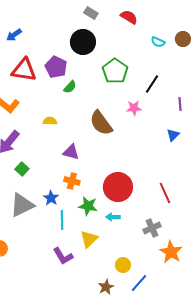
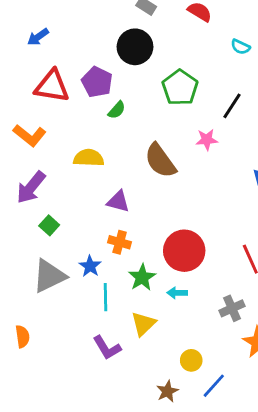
yellow semicircle: (50, 121) -> (89, 158), size x1.5
green star: (88, 206) -> (142, 277), turned 30

